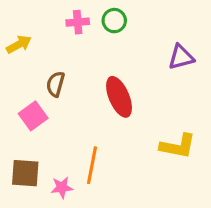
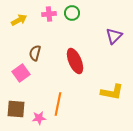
yellow arrow: (19, 44) -> (19, 20), moved
purple triangle: (181, 57) -> (114, 36), turned -30

